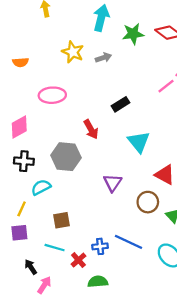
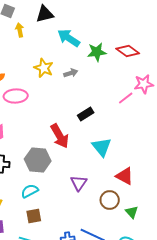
cyan arrow: (101, 18) -> (69, 38), turned -70
pink ellipse: (52, 95) -> (16, 96), moved
red arrow: (91, 129) -> (60, 136), size x1.4
cyan semicircle: (41, 187) -> (30, 191), moved

